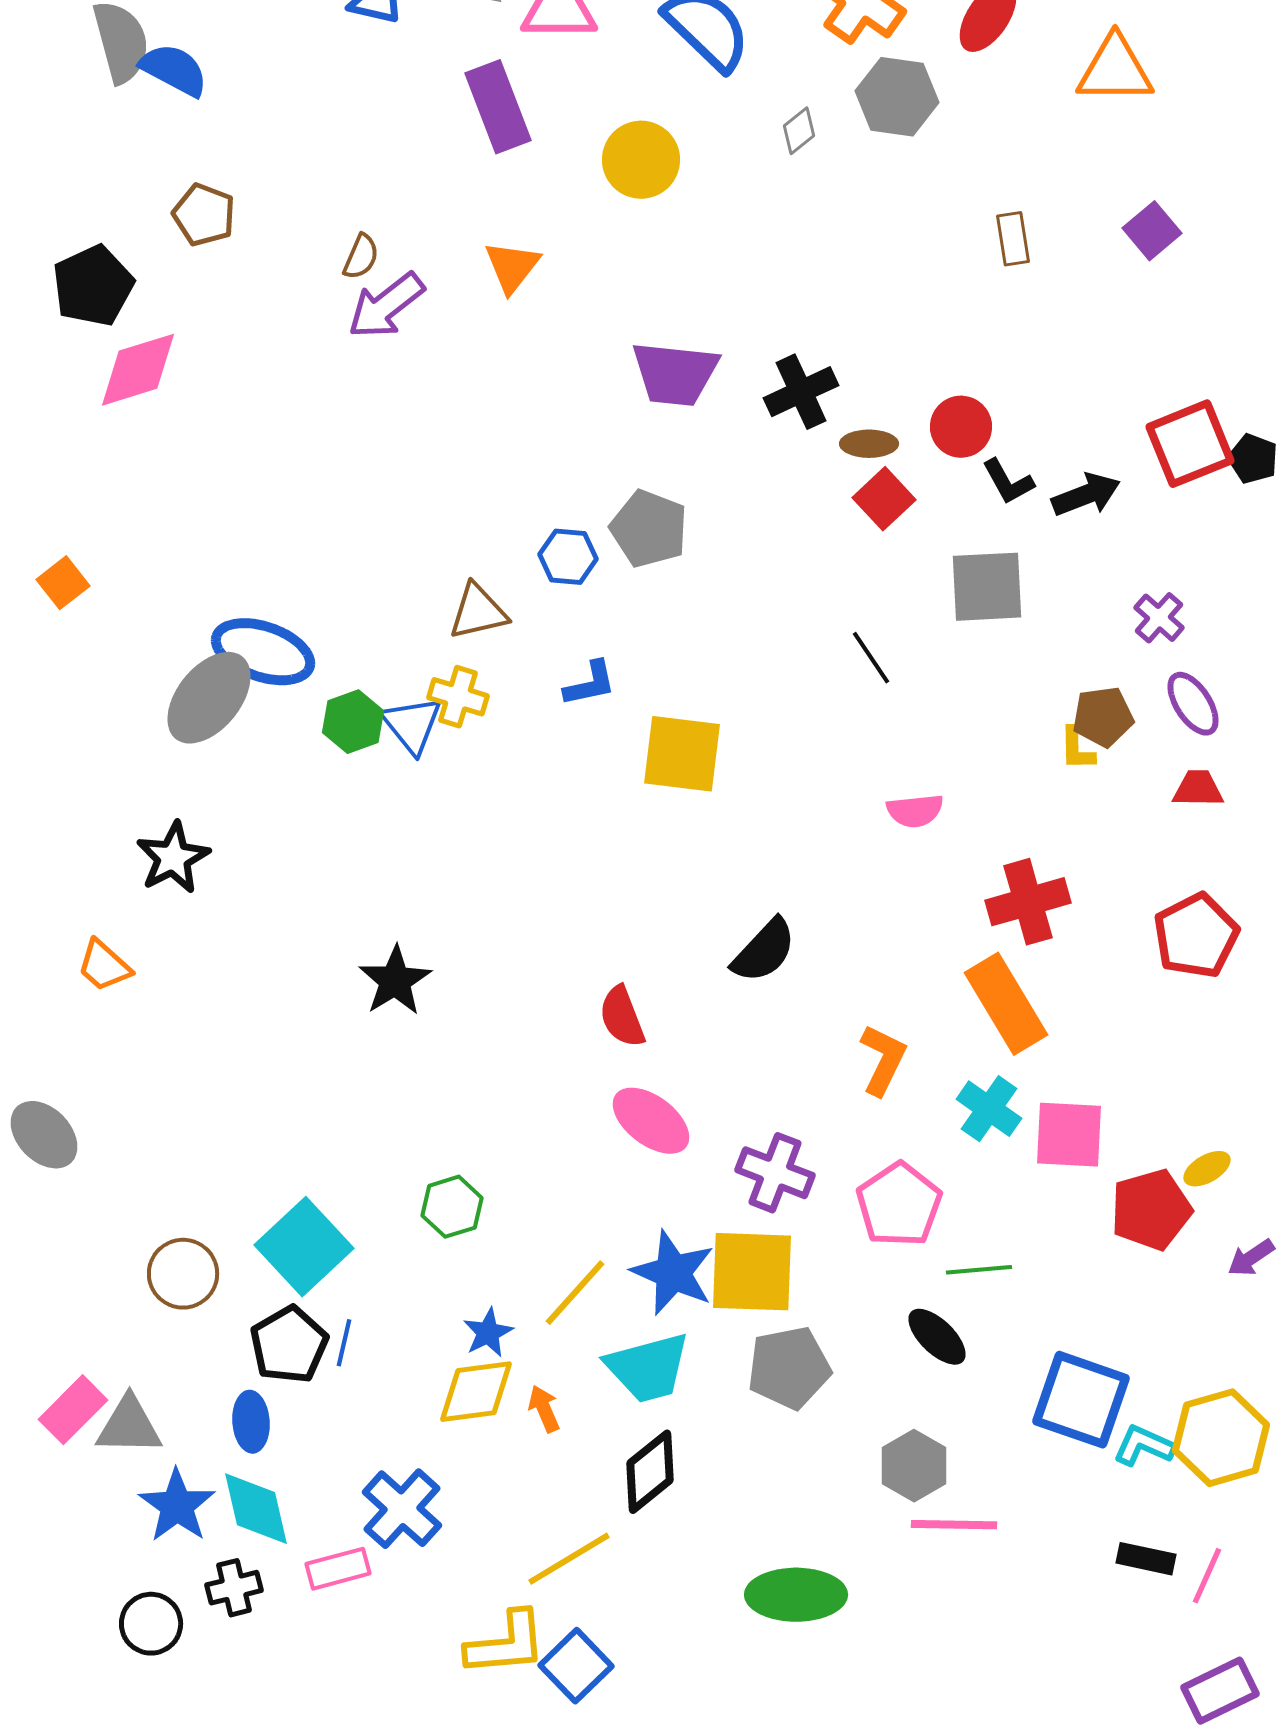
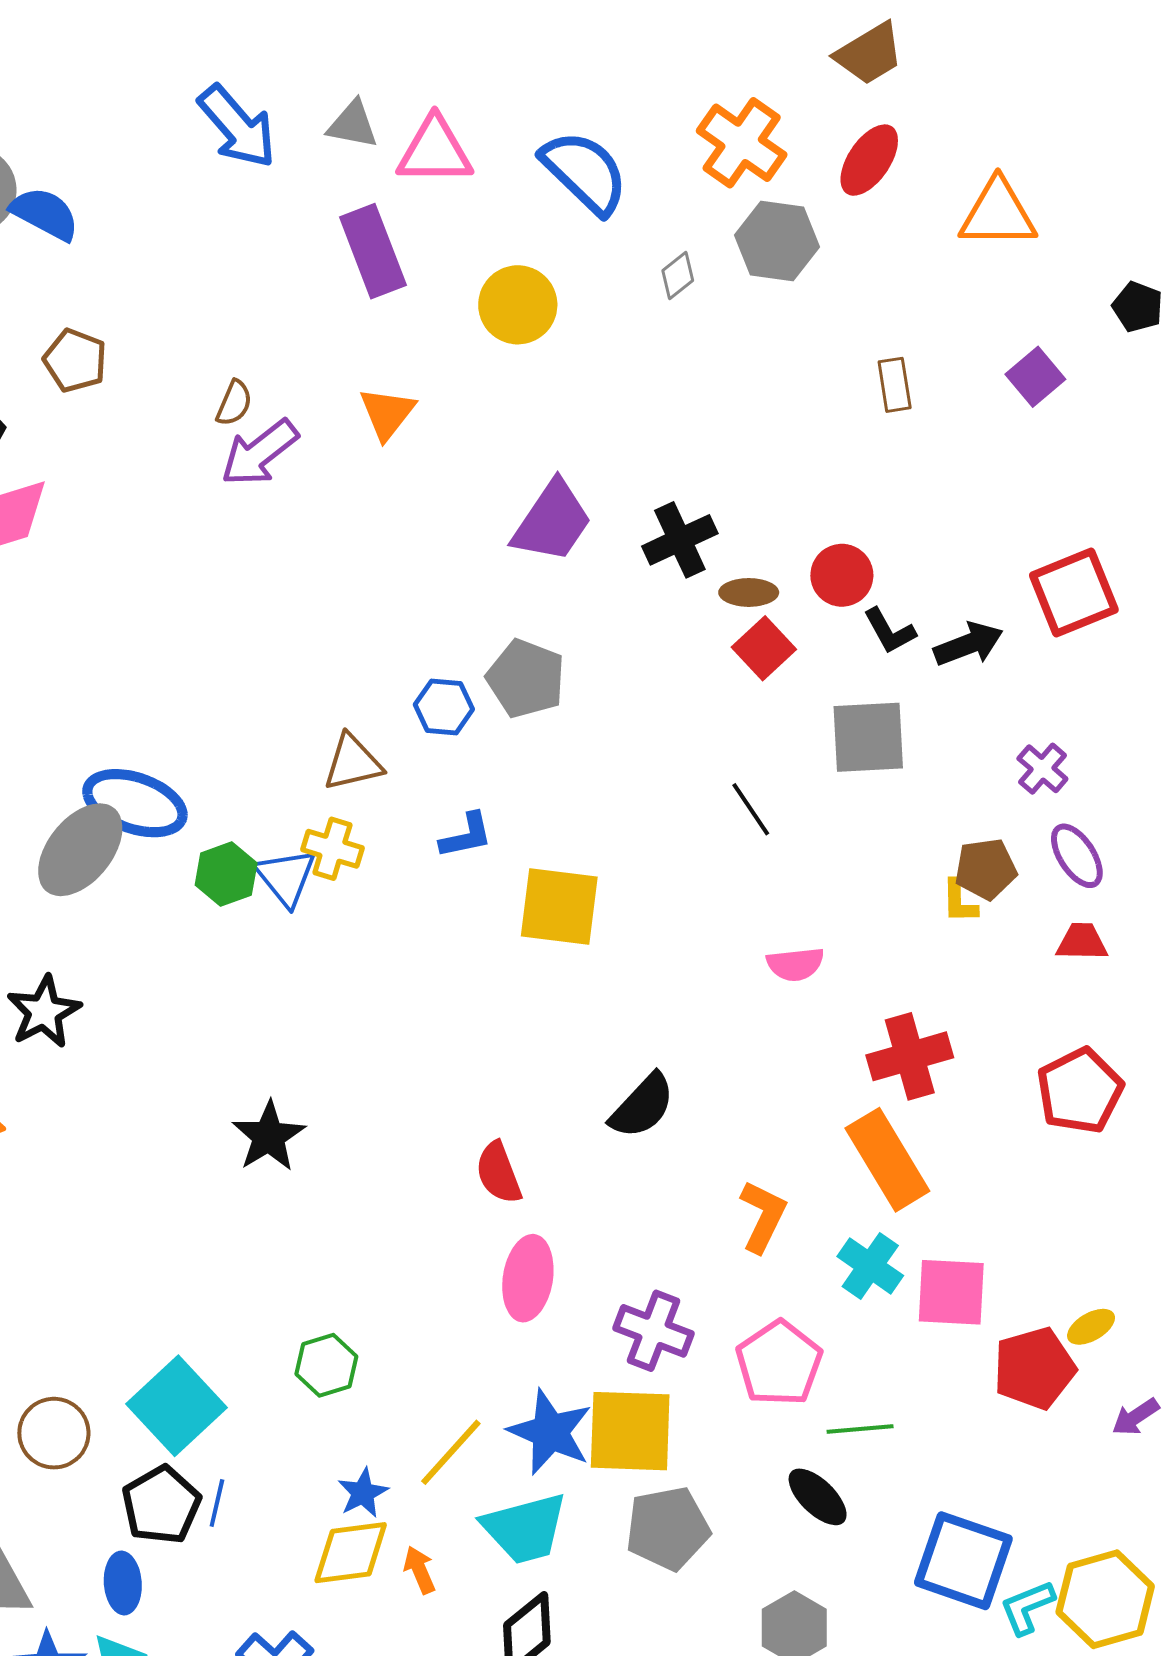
purple trapezoid: (675, 374) -> (552, 522), turned -62
black pentagon: (1253, 459) -> (1138, 307), moved
pink ellipse: (651, 1121) -> (528, 1278), turned 62
cyan L-shape: (1144, 1446) -> (1027, 1607), turned -46

